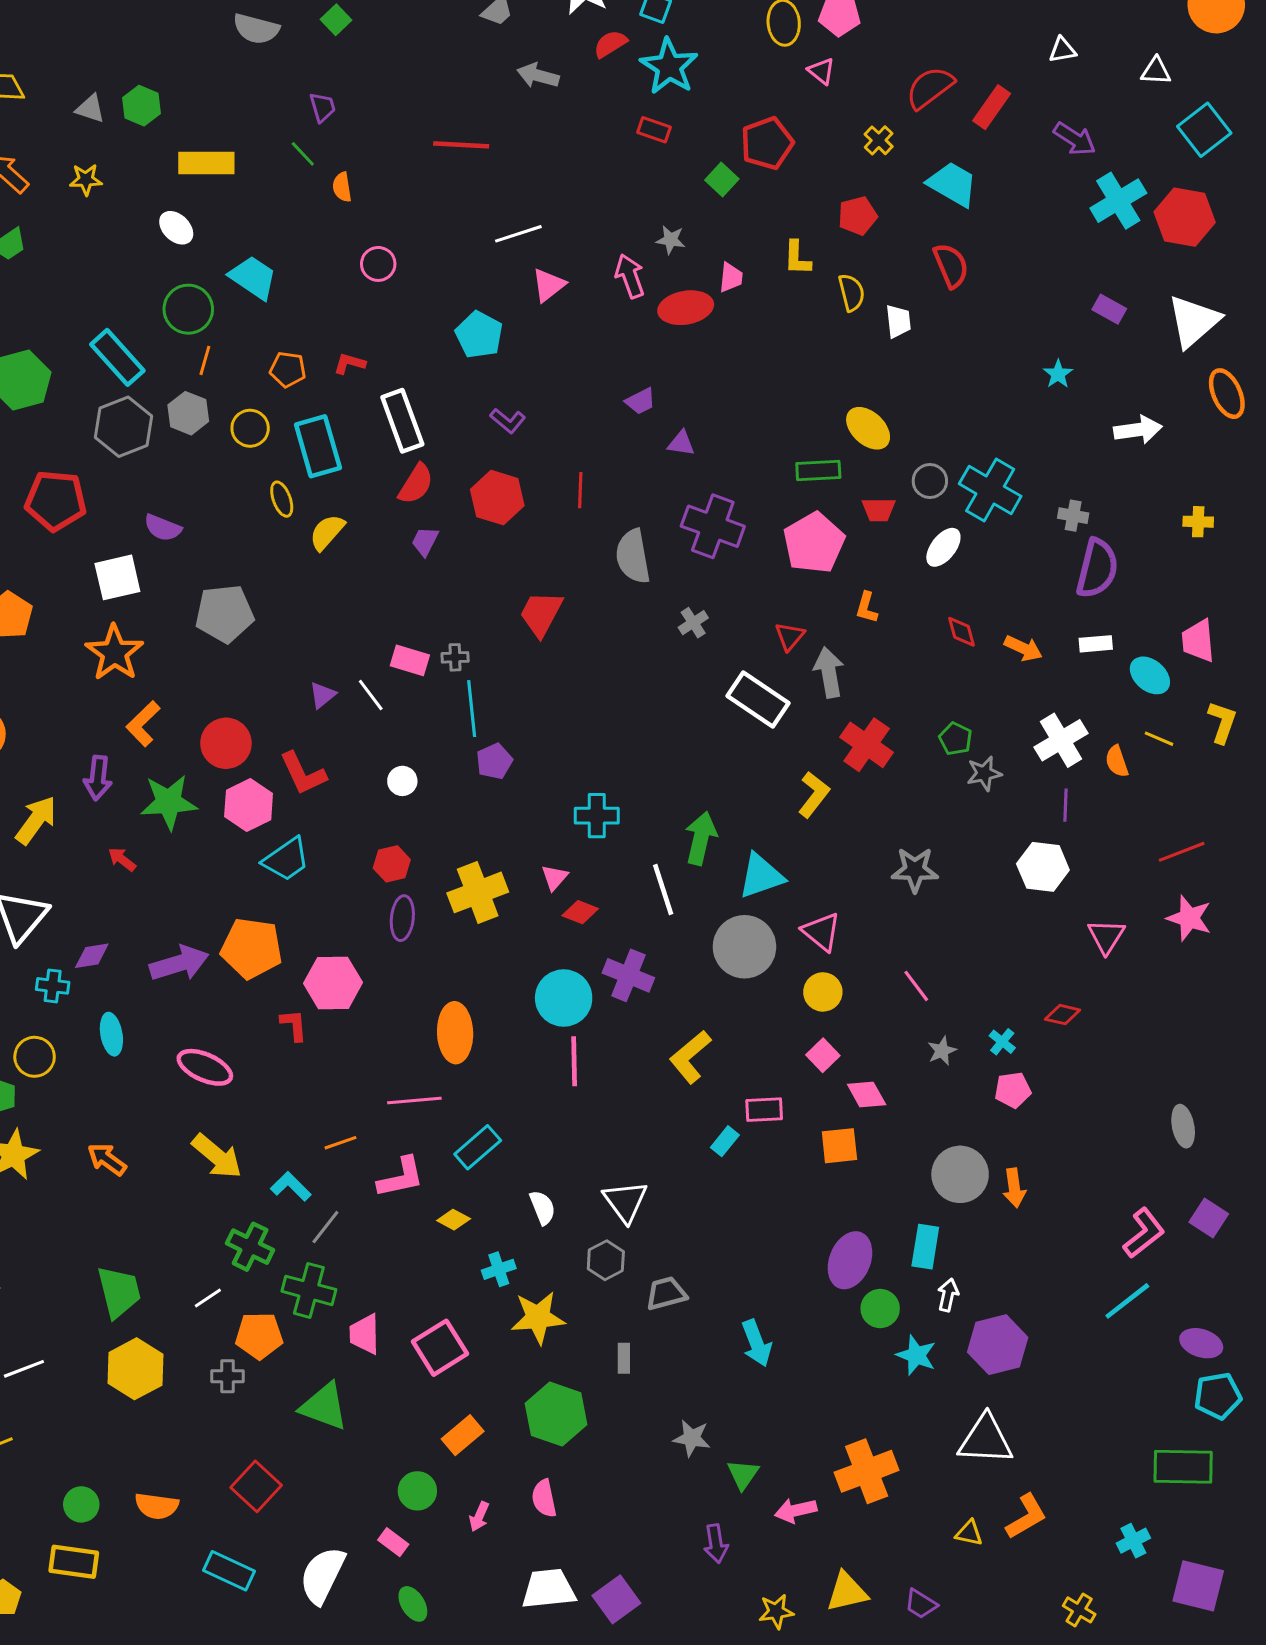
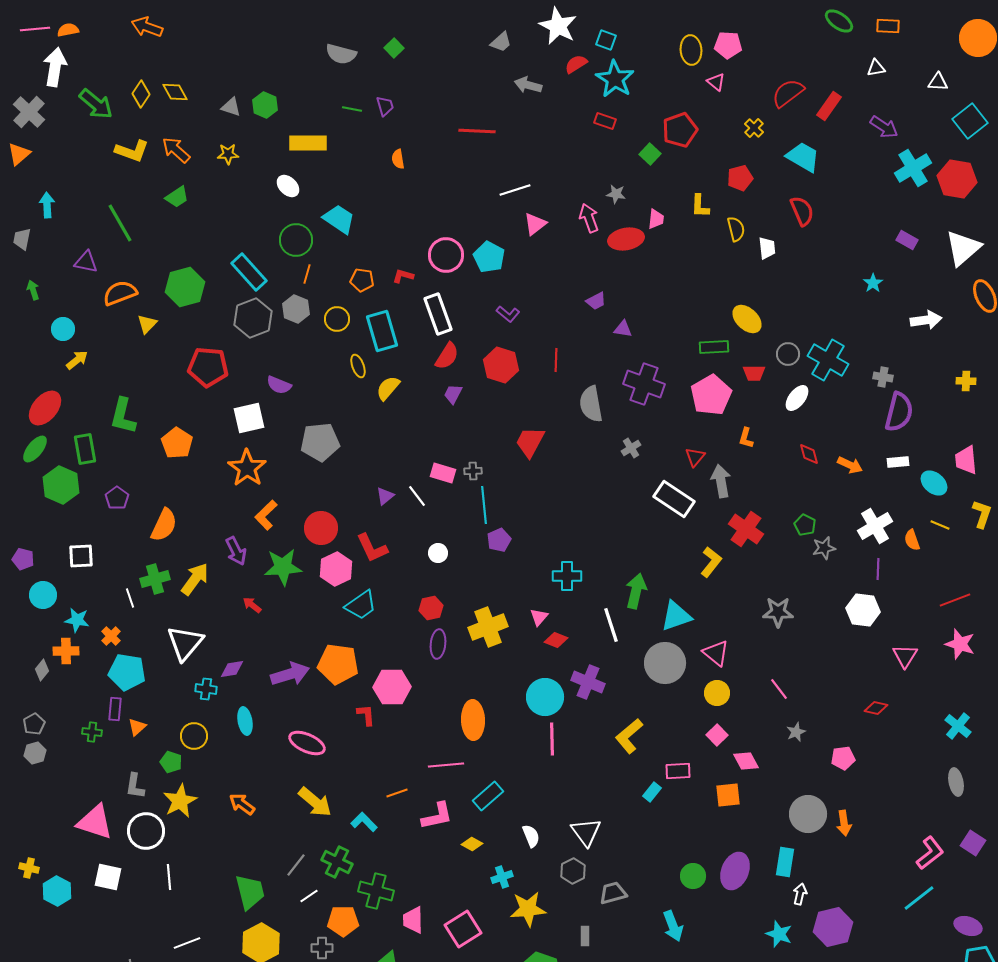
green line: (303, 154) -> (352, 109), moved, turned -36
pink circle: (378, 264) -> (446, 255), moved, size x1.5
purple arrow: (98, 778) -> (236, 551), turned -32
cyan cross: (1002, 1042) -> (958, 726), moved, size x1.5
gray line: (325, 1227) -> (296, 865), moved
green circle: (880, 1308) -> (693, 876), moved

